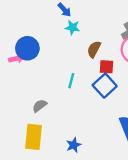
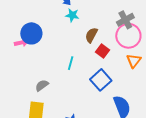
red square: (107, 67) -> (103, 51), turned 32
blue square: (105, 86) -> (101, 80), moved

